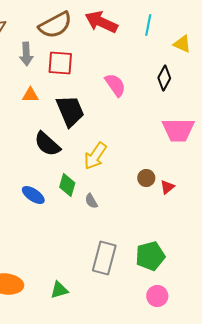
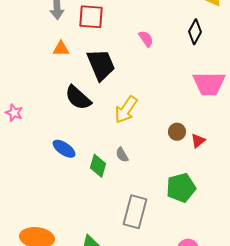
pink semicircle: (115, 85) -> (146, 39), size x0.7
green diamond: (67, 185) -> (98, 166), moved
green pentagon: (150, 256) -> (181, 188), moved

